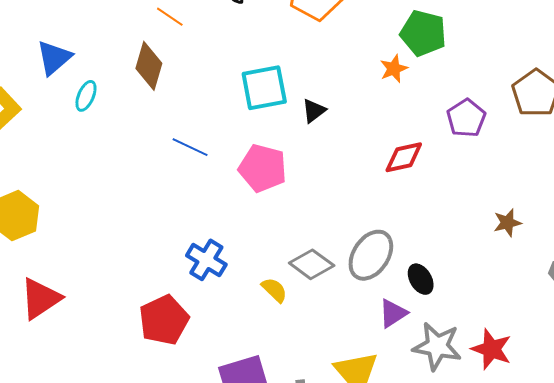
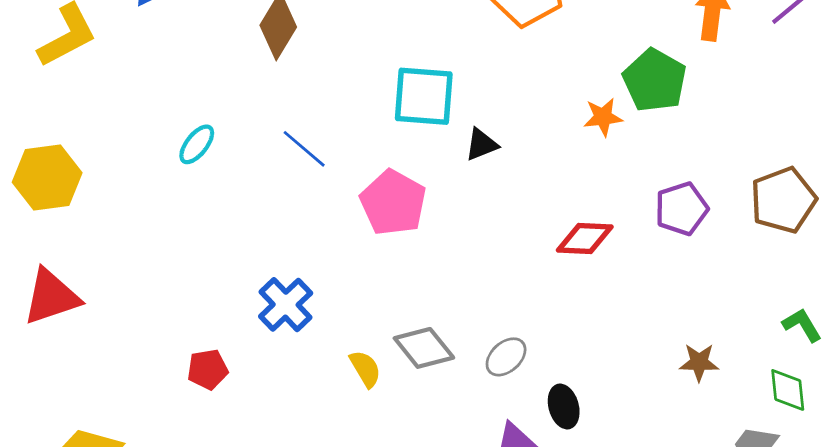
cyan ellipse: (86, 96) -> (197, 144), moved
gray ellipse: (371, 255) -> (506, 357), size x0.6
red pentagon: (164, 320) -> (208, 369), size x0.6

